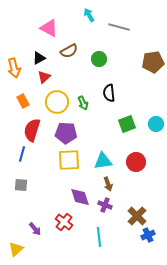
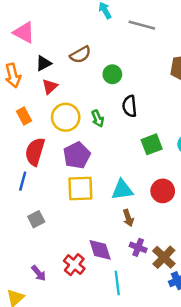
pink triangle: (49, 28) -> (24, 33), moved
green circle: (99, 59) -> (112, 74), moved
purple pentagon: (66, 133) -> (77, 155), turned -30
gray square: (21, 185) -> (36, 219), moved, turned -32
purple diamond: (80, 197) -> (100, 250), moved
purple cross: (105, 205) -> (138, 247), moved

